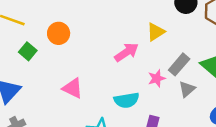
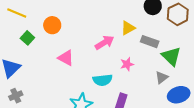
gray rectangle: (179, 64) -> (150, 42), moved, turned 66
pink triangle: (73, 88) -> (66, 58), moved
gray triangle: (187, 89) -> (162, 77), moved

